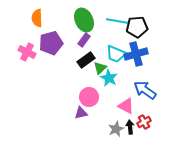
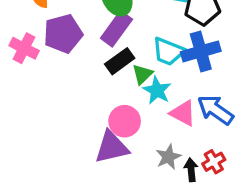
purple rectangle: (84, 40) -> (116, 29), size x1.5
pink triangle: (126, 106) -> (183, 113), moved
purple triangle: (81, 113) -> (112, 147), size x1.6
gray star: (116, 129) -> (168, 157), moved

